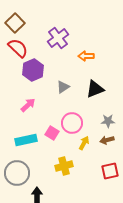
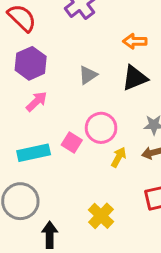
orange arrow: (86, 56) -> (135, 41), moved
purple hexagon: (33, 70) -> (31, 63), moved
yellow cross: (64, 166) -> (101, 216), moved, turned -30

